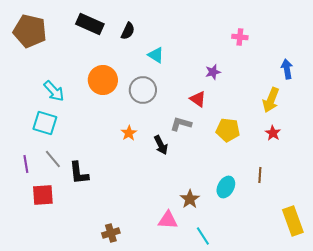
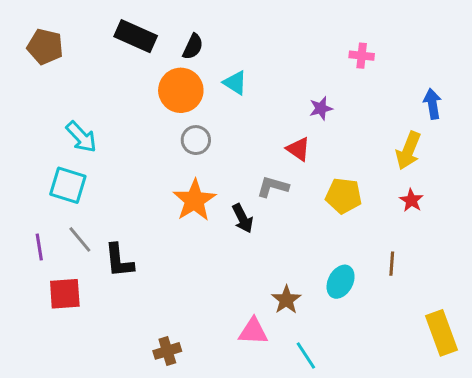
brown pentagon: (30, 31) -> (45, 47), size x0.7
orange circle: (103, 80) -> (181, 90), moved
gray circle: (143, 90) -> (196, 140), moved, size x0.7
orange star: (129, 133) -> (194, 200), size x1.8

